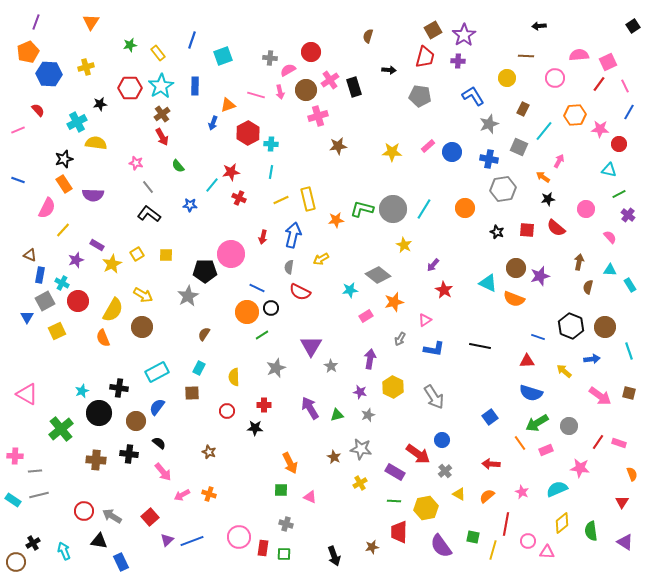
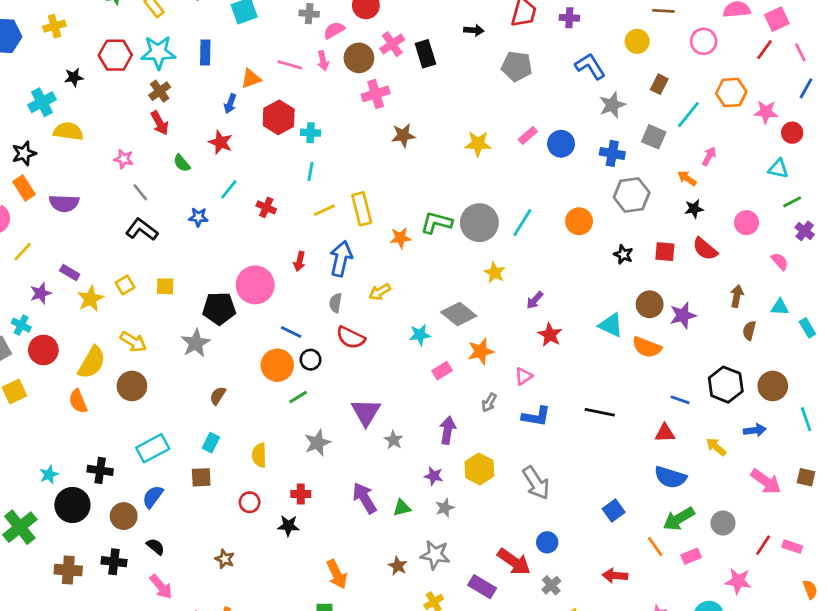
cyan star: (161, 86) -> (158, 52), turned 30
red star: (231, 172) -> (221, 142), moved, turned 30

